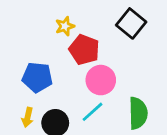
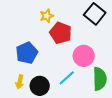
blue pentagon: (37, 77) -> (27, 53), turned -30
pink circle: (101, 80) -> (84, 56), moved

